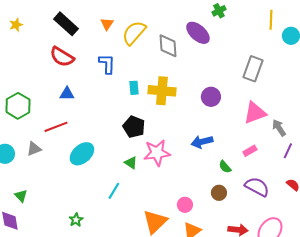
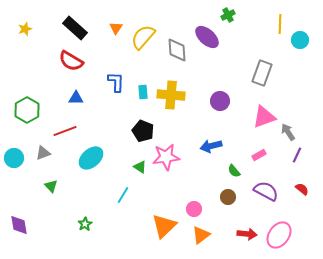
blue L-shape: (107, 64) -> (116, 82), moved
green triangle: (21, 196) -> (51, 186), moved

